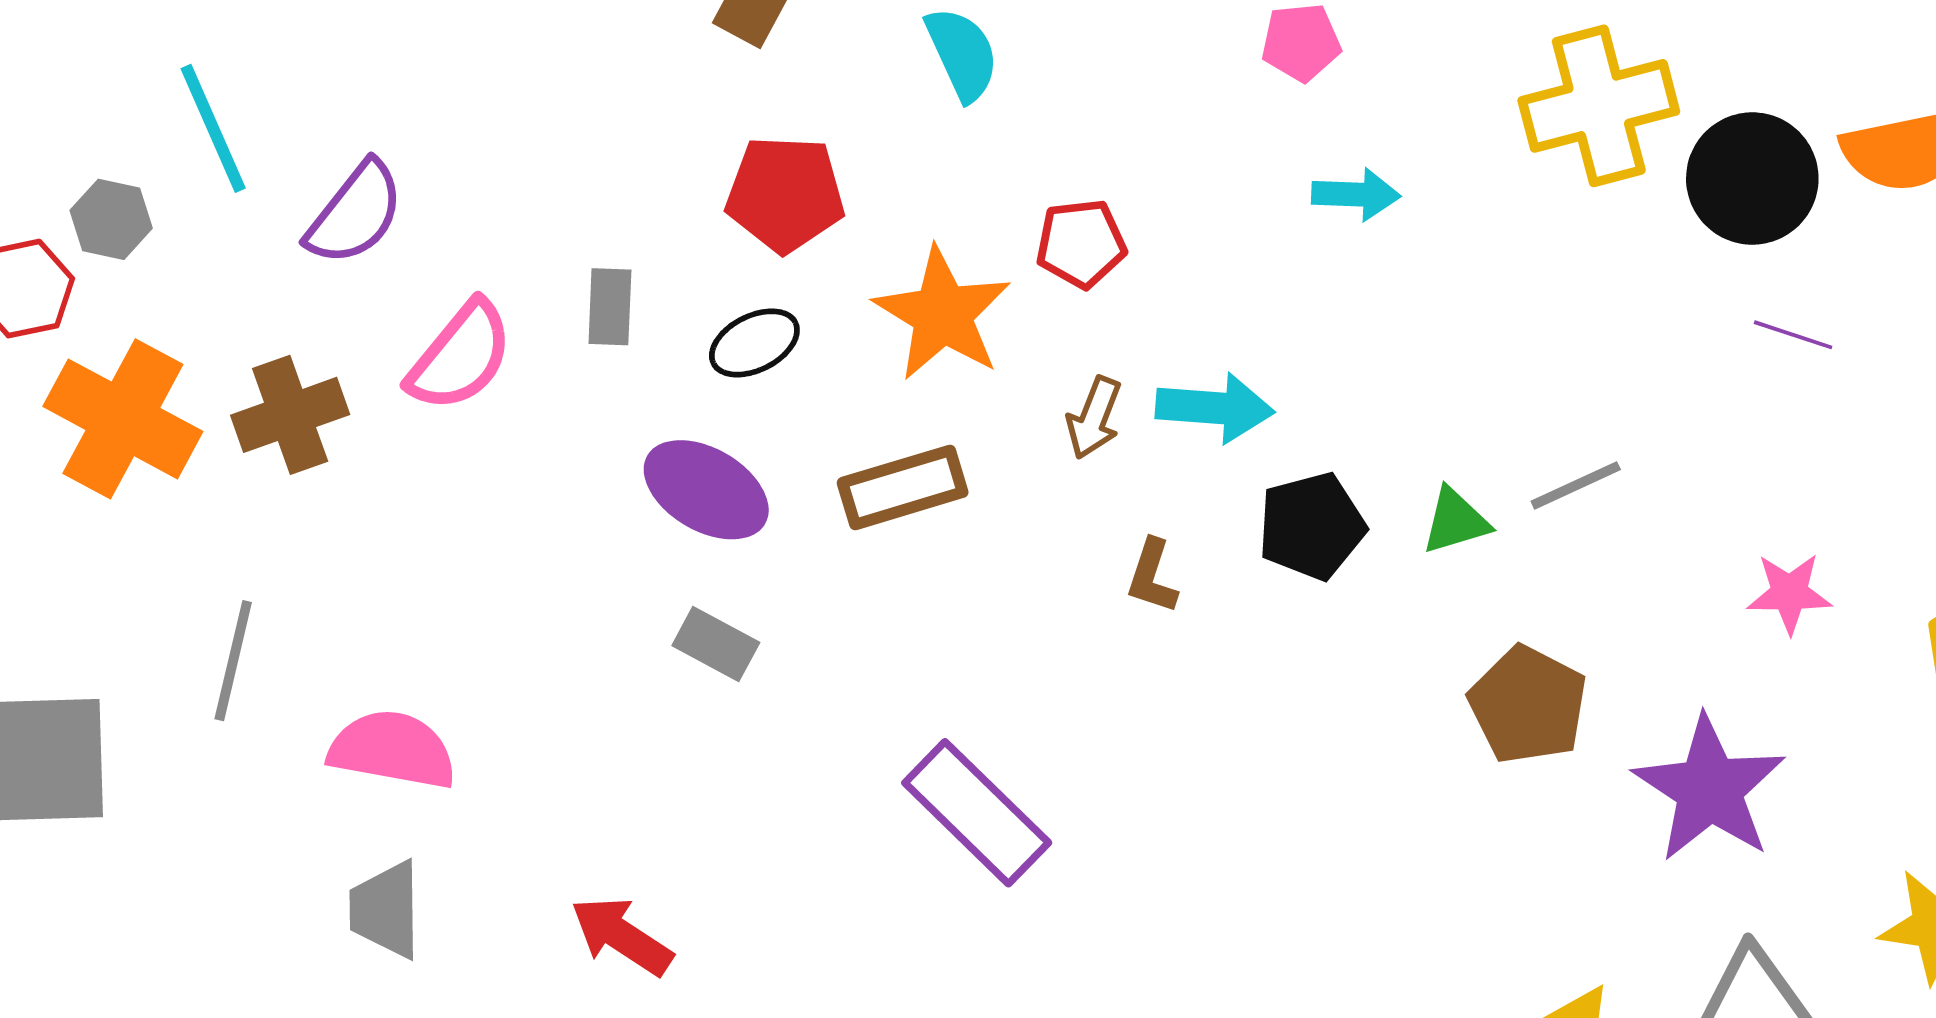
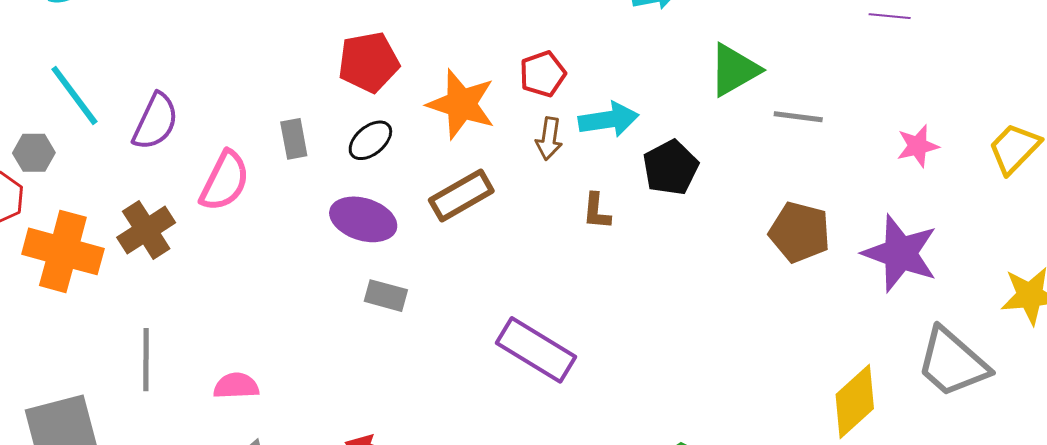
red pentagon: (1081, 244) -> (543, 74), moved
gray line: (1576, 485) -> (798, 117), turned 45
green triangle: (1455, 521) -> (734, 70), moved, size x1.5
pink semicircle: (392, 750) -> (236, 386), size x0.7

